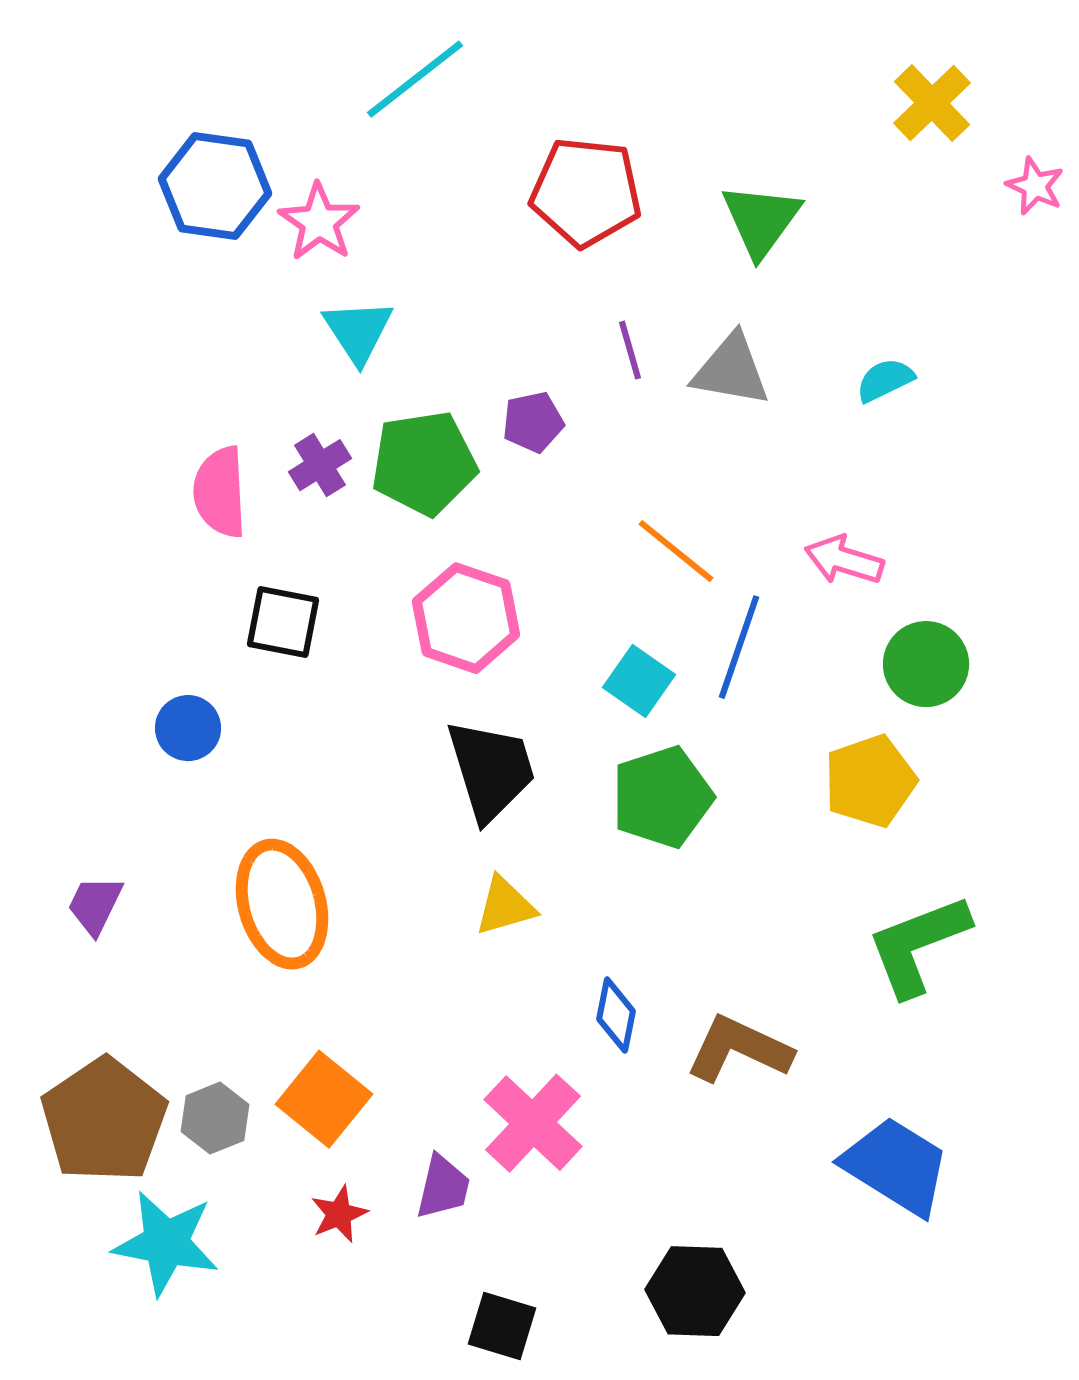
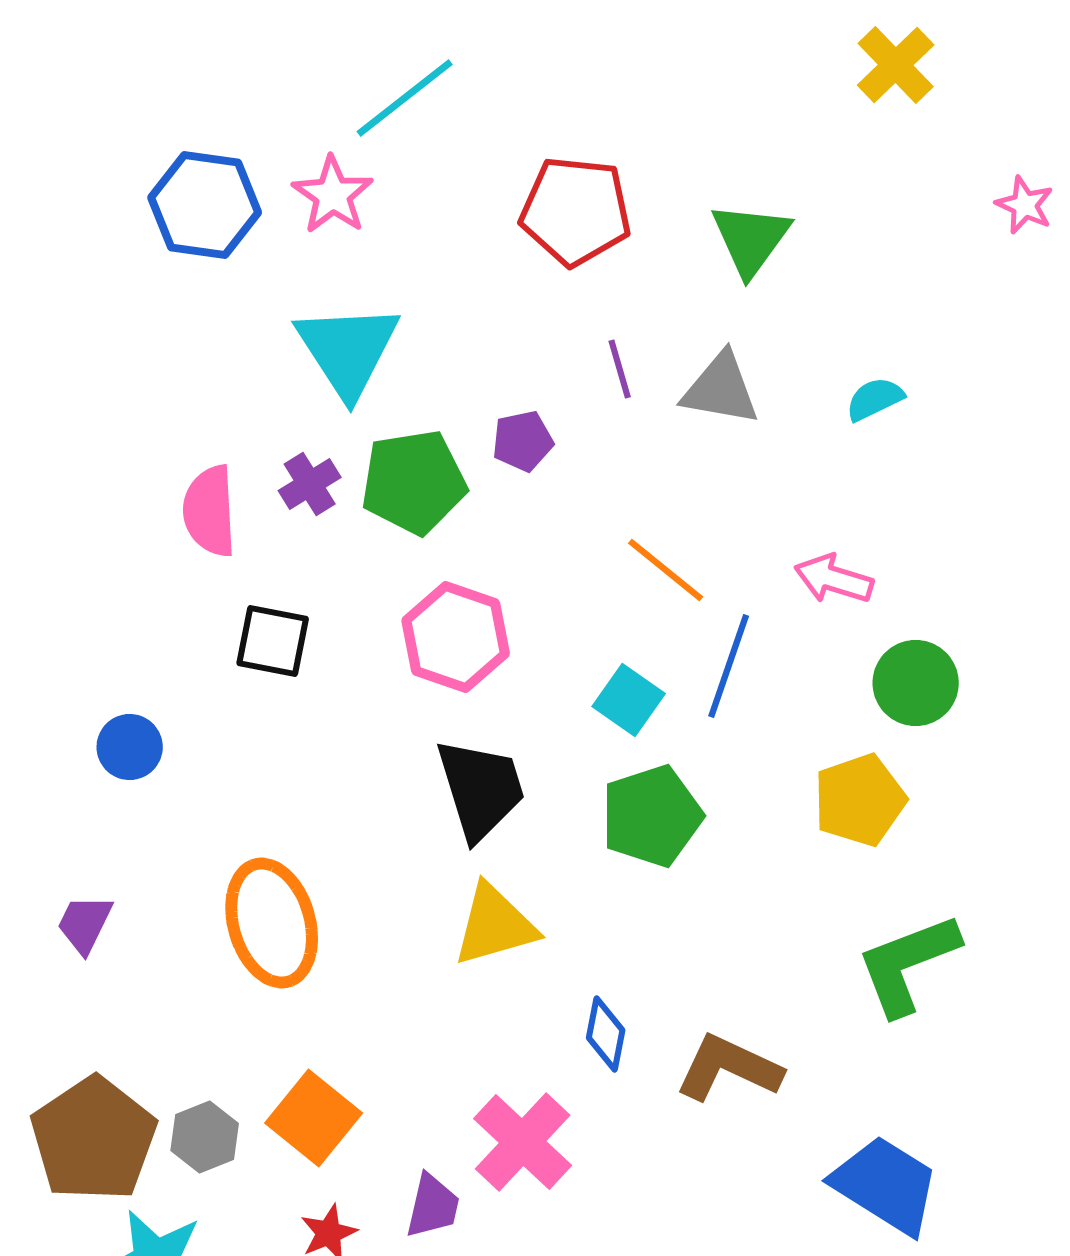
yellow cross: (932, 103) -> (896, 65), moved
pink star: (319, 222) -> (333, 195), moved
cyan triangle: (358, 331) -> (348, 350), size x1.5
blue circle: (188, 728) -> (130, 747), moved
yellow triangle: (505, 906) -> (495, 925), size x1.4

